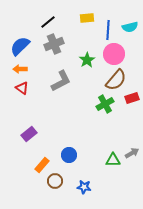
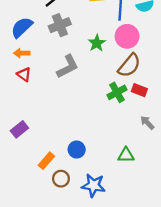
red rectangle: (132, 98) -> (139, 90), moved, turned 40
purple rectangle: (29, 134) -> (19, 129), moved
gray arrow: (132, 153) -> (147, 123), moved, turned -104
blue star: (84, 187) -> (93, 185), size x1.5

